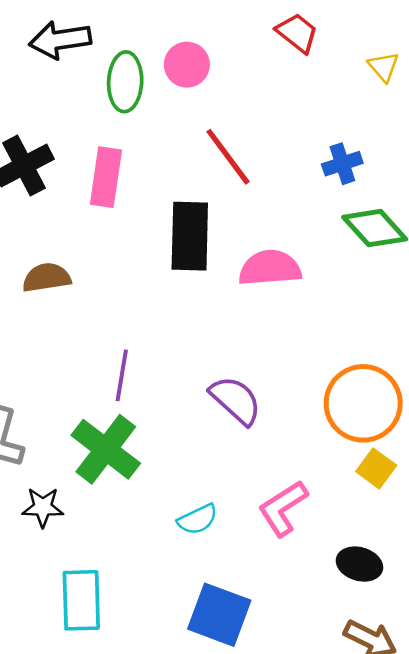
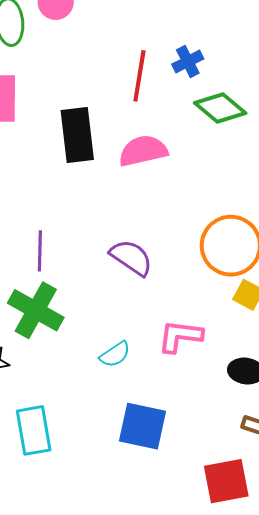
red line: (228, 157) -> (139, 76), moved, turned 54
pink L-shape: (283, 508) -> (180, 336), turned 48

